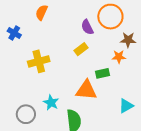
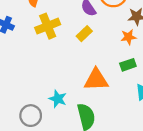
yellow cross: (39, 61) -> (48, 26), moved
green rectangle: (103, 73) -> (128, 65), moved

